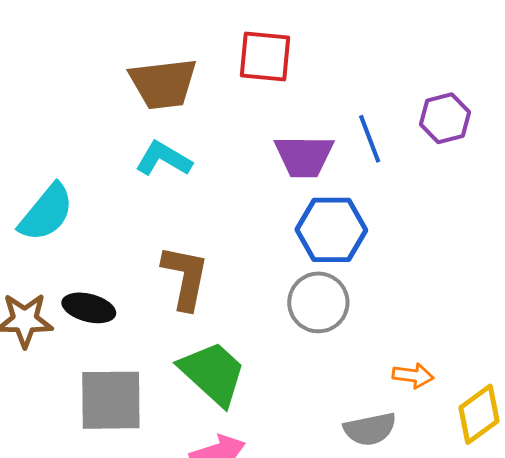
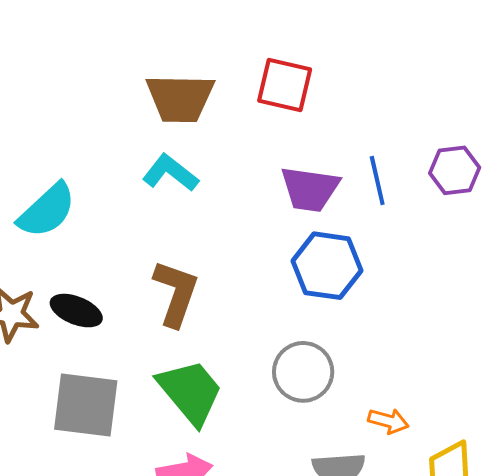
gray circle: (318, 302) -> (303, 372), moved

